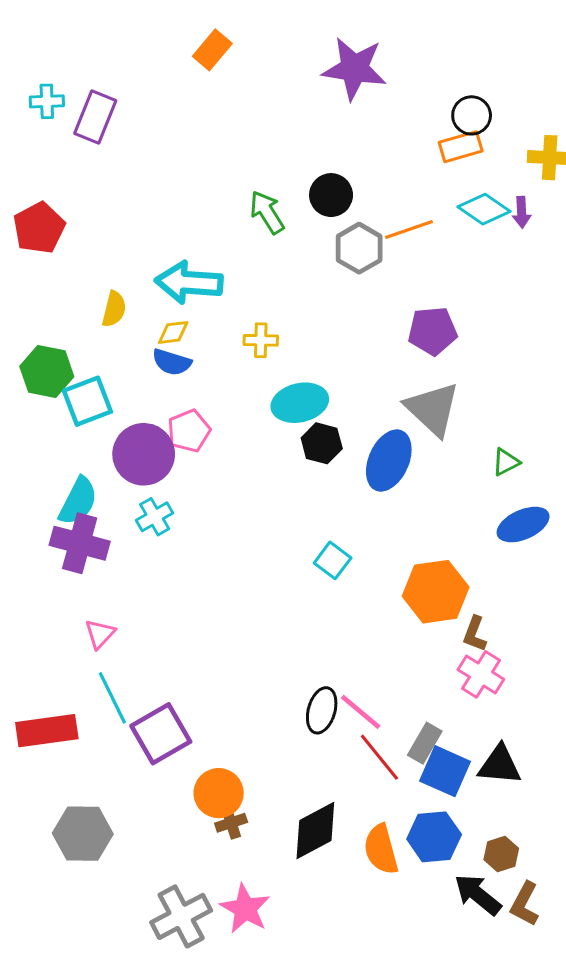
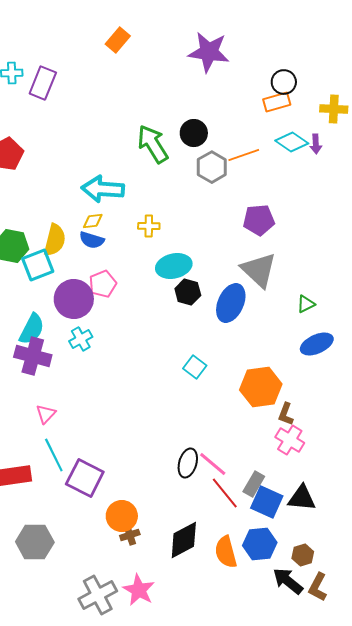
green arrow: (267, 212) -> (153, 144), size x1.4
yellow semicircle: (114, 309) -> (55, 240), moved, size x1.4
purple square: (161, 734) -> (85, 478), turned -33

